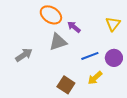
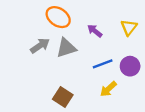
purple arrow: (74, 27) -> (95, 31), moved
gray arrow: (24, 55) -> (40, 46), moved
brown square: (66, 85) -> (63, 97), moved

